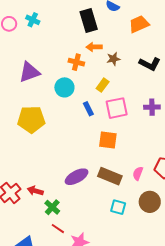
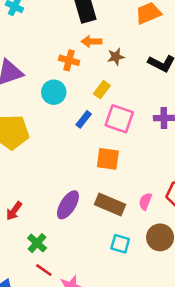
pink square: (117, 108) -> (119, 119), turned 30
blue rectangle: (88, 109) -> (84, 119), turned 64
purple ellipse: (77, 177) -> (68, 205), turned -30
red arrow: (35, 191) -> (14, 211), moved, turned -70

